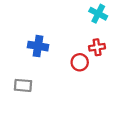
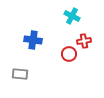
cyan cross: (98, 14) -> (72, 16), moved

